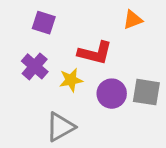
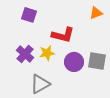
orange triangle: (133, 20) -> (96, 13), moved
purple cross: (35, 66) -> (25, 54), moved

